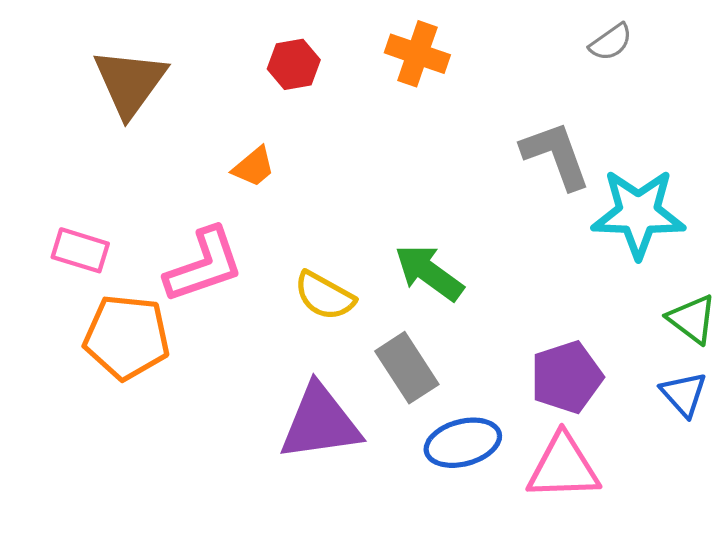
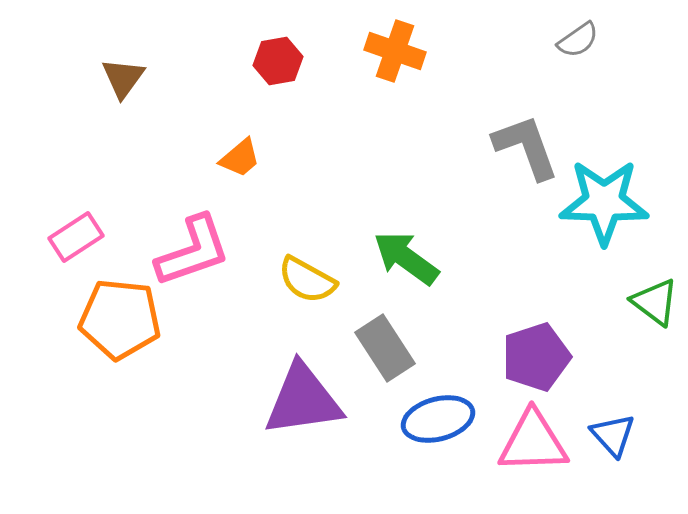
brown triangle: (130, 82) -> (123, 78), size x0.6
pink rectangle: (80, 250) -> (76, 237), turned -50
blue triangle: (684, 394) -> (613, 435), moved

